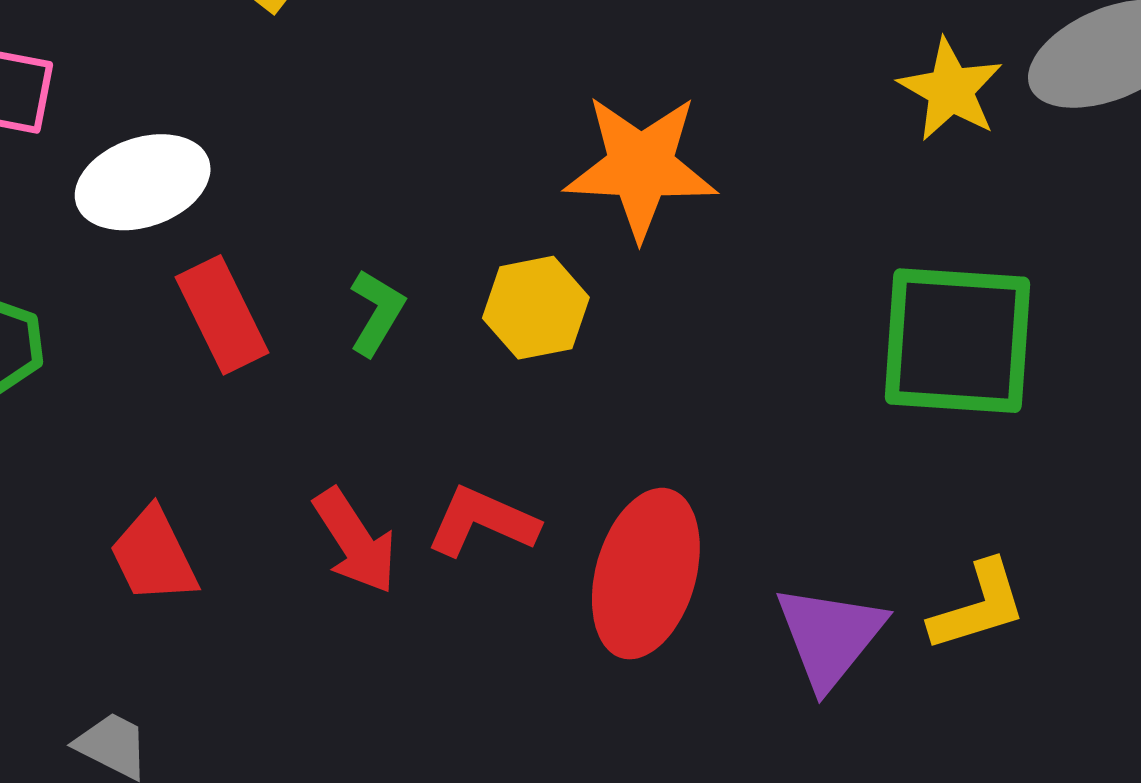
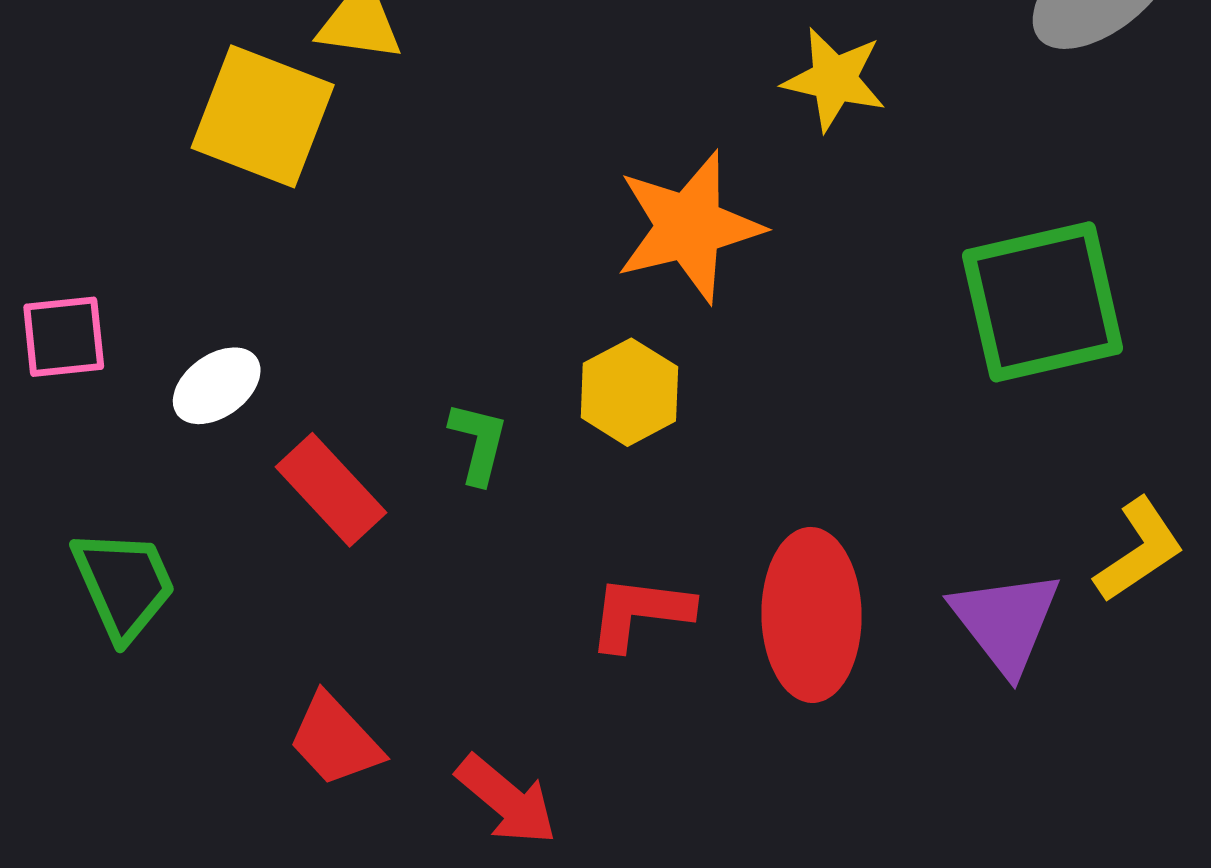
yellow star: (951, 90) -> (834, 79), moved
white ellipse: (143, 182) -> (217, 386), size x0.7
red arrow: (355, 541) -> (506, 800), moved

